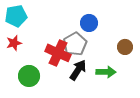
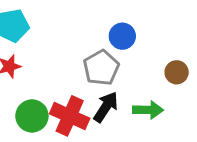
red cross: (58, 53) -> (70, 116), moved

